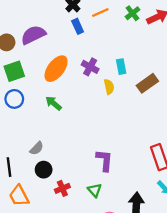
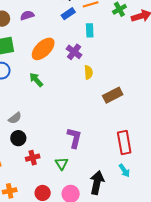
blue rectangle: (78, 26) -> (68, 14), turned 72
purple semicircle: (33, 35) -> (27, 15), size x0.6
cyan rectangle: (121, 67) -> (90, 30), moved
brown rectangle: (147, 83) -> (113, 95), moved

